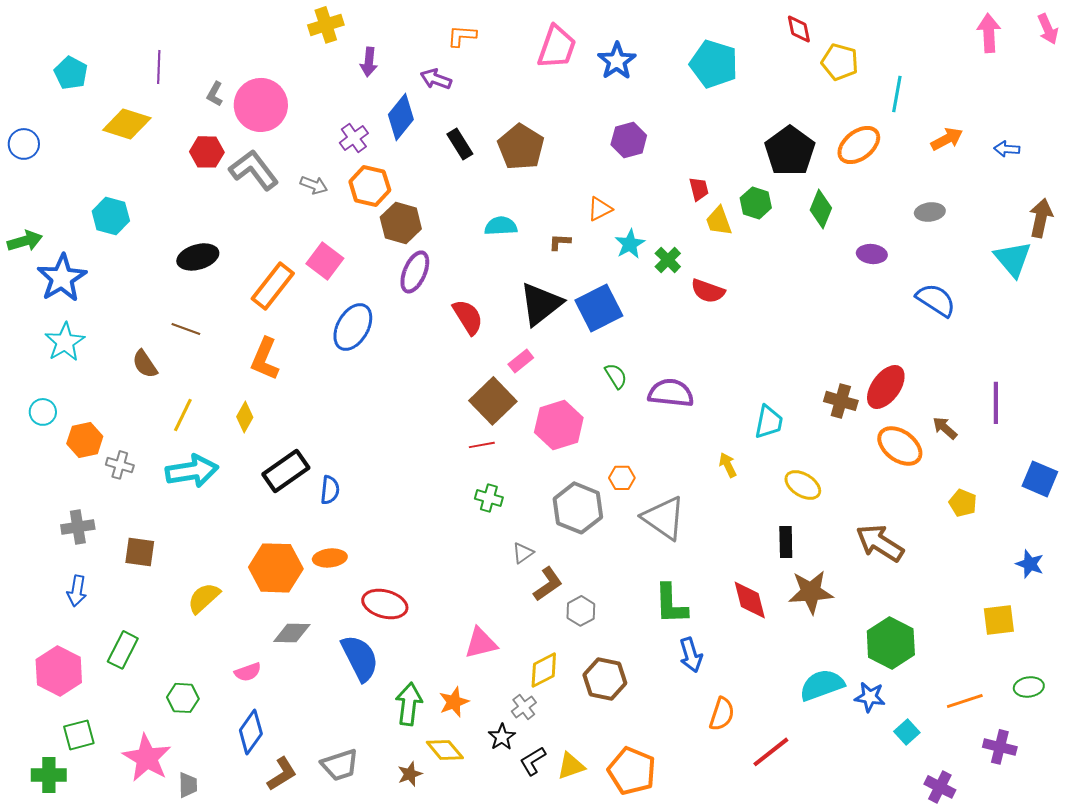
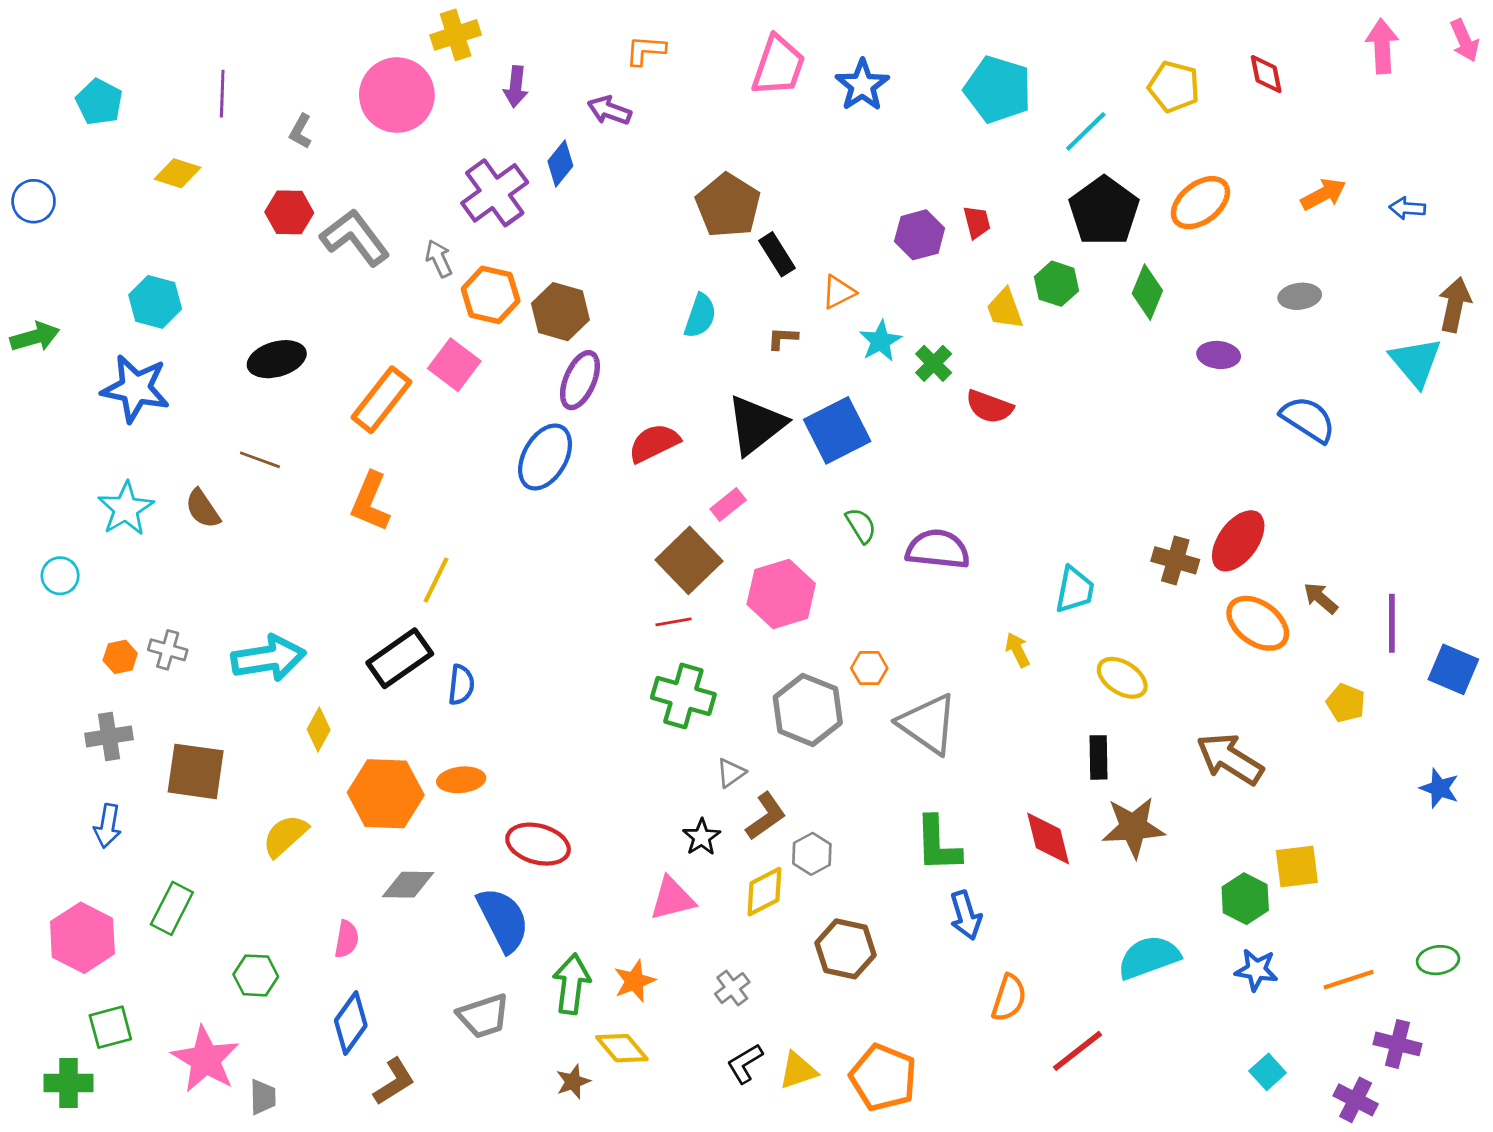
red diamond: (799, 29) -> (1266, 74), moved
cyan line: (897, 94) -> (1086, 131), moved, turned 36
pink circle: (261, 105) -> (397, 95), moved
blue diamond: (401, 117) -> (560, 164), size x0.7
yellow diamond: (127, 124) -> (177, 173), size x0.7
purple cross: (354, 138) -> (495, 193), size x1.6
purple hexagon: (629, 140) -> (920, 235), moved
black rectangle: (460, 144) -> (777, 254), moved
gray arrow: (314, 185) -> (439, 259), turned -136
orange hexagon: (370, 186) -> (491, 295), moved
red trapezoid: (699, 189) -> (977, 222), moved
cyan semicircle: (501, 226) -> (700, 316), turned 112
blue star: (62, 278) -> (136, 389), moved, turned -30
red semicircle: (468, 317) -> (654, 443), turned -84
blue ellipse: (353, 327) -> (545, 457), moved
cyan star: (65, 342) -> (126, 509), moved
purple line: (996, 403) -> (1392, 623), moved
yellow line: (183, 415) -> (436, 580), moved
yellow diamond: (245, 417) -> (319, 729), moved
orange hexagon: (85, 440) -> (120, 657), moved, size x0.7
green cross: (489, 498) -> (683, 696), size x1.6
brown square: (140, 552) -> (196, 771), size x1.4
yellow square: (999, 620) -> (1297, 866), moved
green hexagon: (891, 643) -> (1245, 899), size x0.7
yellow diamond: (544, 670) -> (764, 892), moved
pink semicircle: (248, 672) -> (347, 939), turned -60
blue star: (870, 697) -> (1256, 970), moved
cyan square: (907, 732) -> (1268, 1072), moved
black star: (502, 737) -> (702, 837), moved
gray trapezoid: (340, 765) -> (484, 1016), moved
purple cross: (940, 787) -> (1356, 1100), moved

